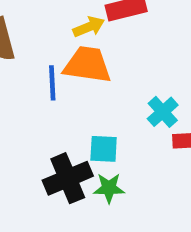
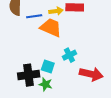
blue line: (52, 83) -> (34, 16), moved, turned 70
cyan cross: (163, 112) -> (69, 55), moved

